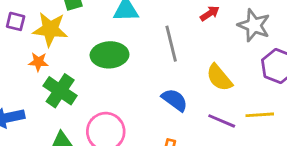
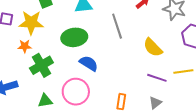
green cross: (60, 91) -> (41, 65), turned 30
blue semicircle: (175, 100) -> (89, 63), moved

